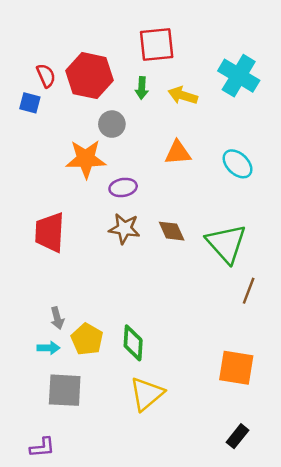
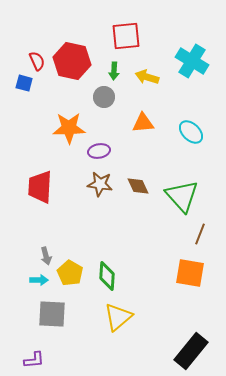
gray circle: (112, 124) -> (104, 97), moved
orange square: (236, 368) -> (190, 273), moved
black rectangle: (237, 436) -> (191, 351), size x1.8

